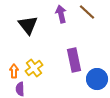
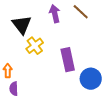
yellow cross: (34, 68) -> (35, 46), moved

